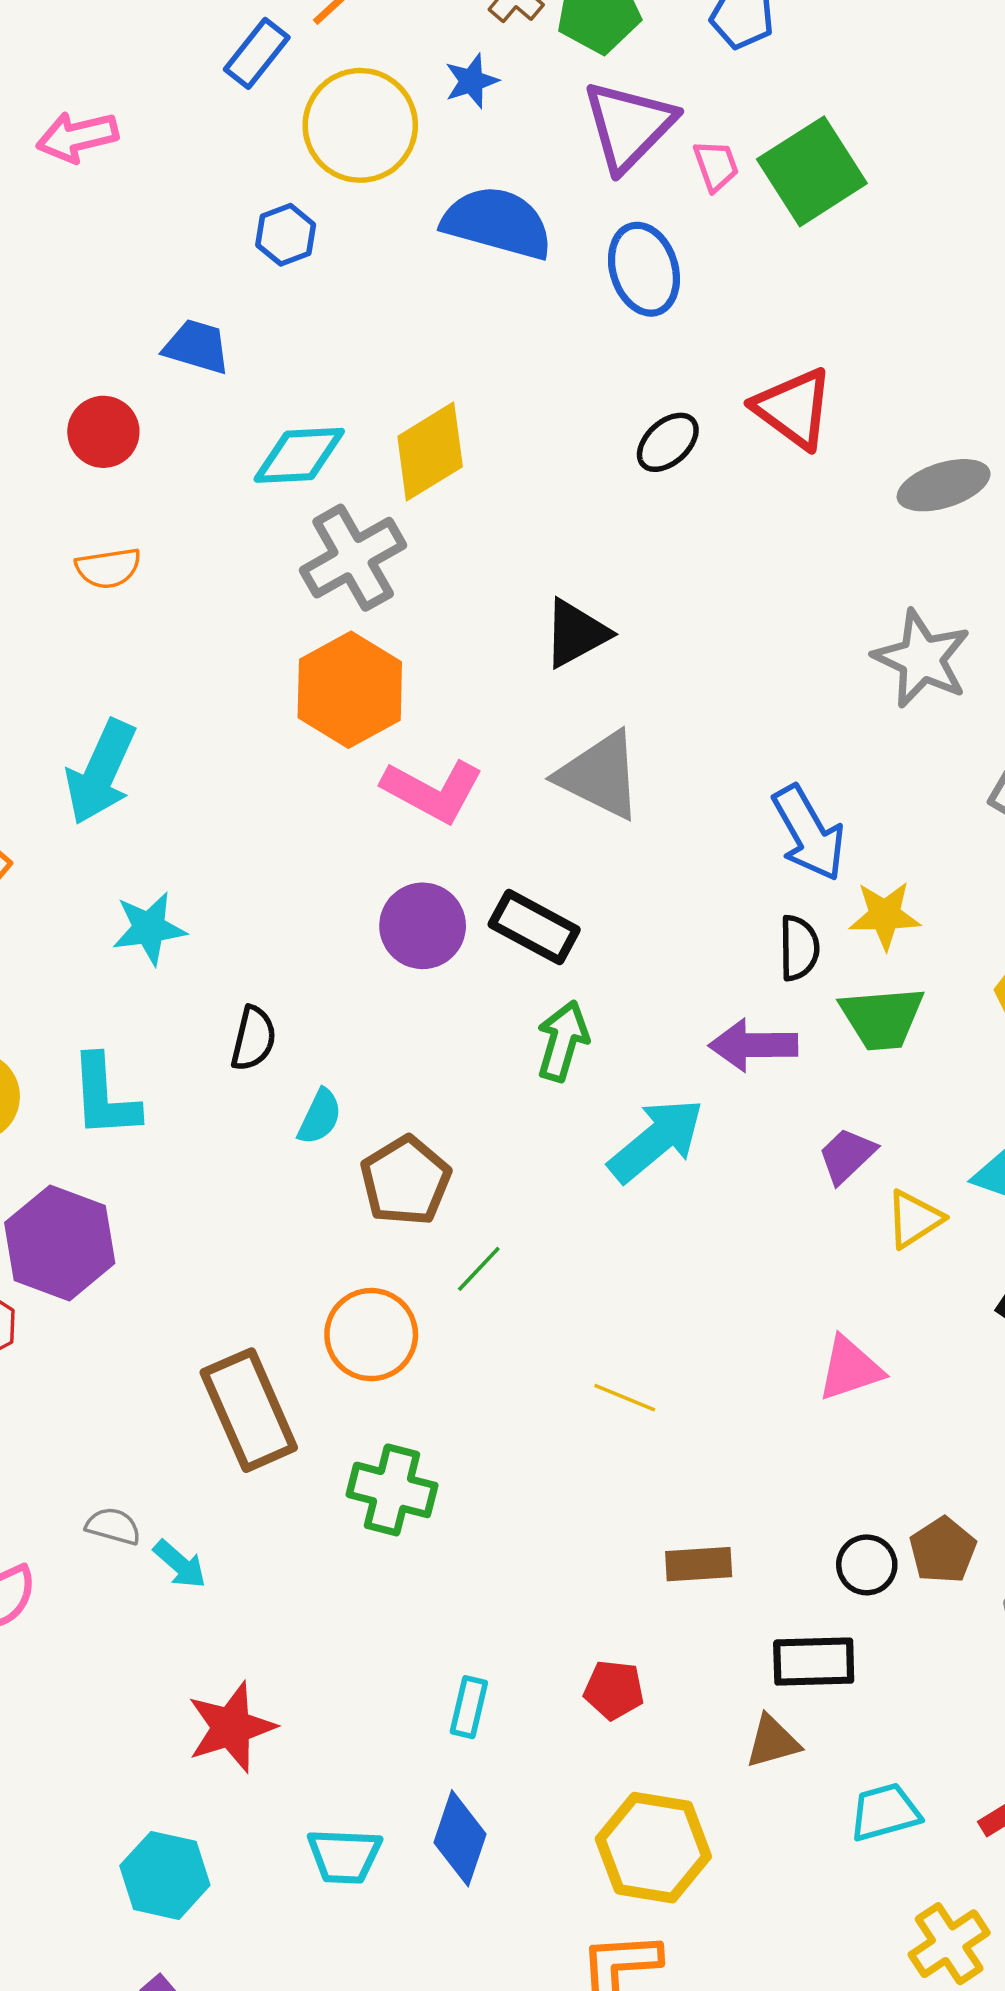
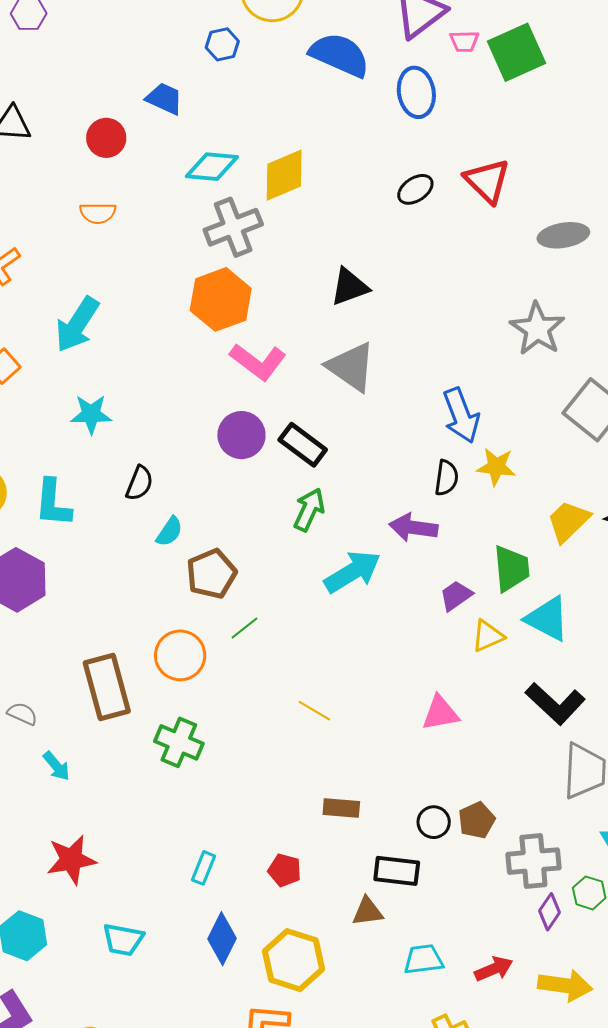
pink trapezoid: (716, 166) -> (464, 41), turned 100
green trapezoid: (882, 1018) -> (511, 568), moved, turned -99
gray semicircle: (113, 1526) -> (22, 714), moved
blue diamond: (460, 1838) -> (222, 939), moved

